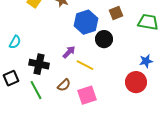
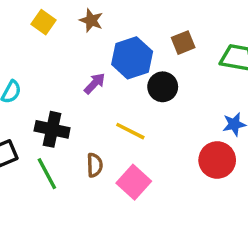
purple arrow: (69, 52) -> (95, 83), moved
brown semicircle: (64, 85) -> (95, 165), turned -48
pink square: (87, 95) -> (134, 182), turned -30

